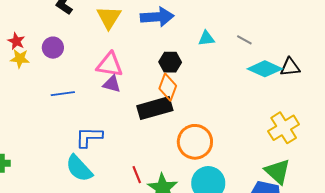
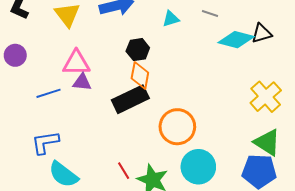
blue line: (63, 94) -> (49, 93), moved
blue L-shape: (89, 137) -> (45, 143), moved

